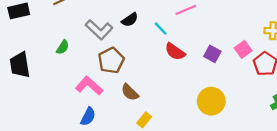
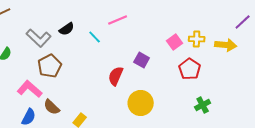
pink square: (243, 49) -> (175, 42), moved
red semicircle: (175, 52) -> (116, 76), moved, turned 78
brown semicircle: (130, 92) -> (52, 107), moved

